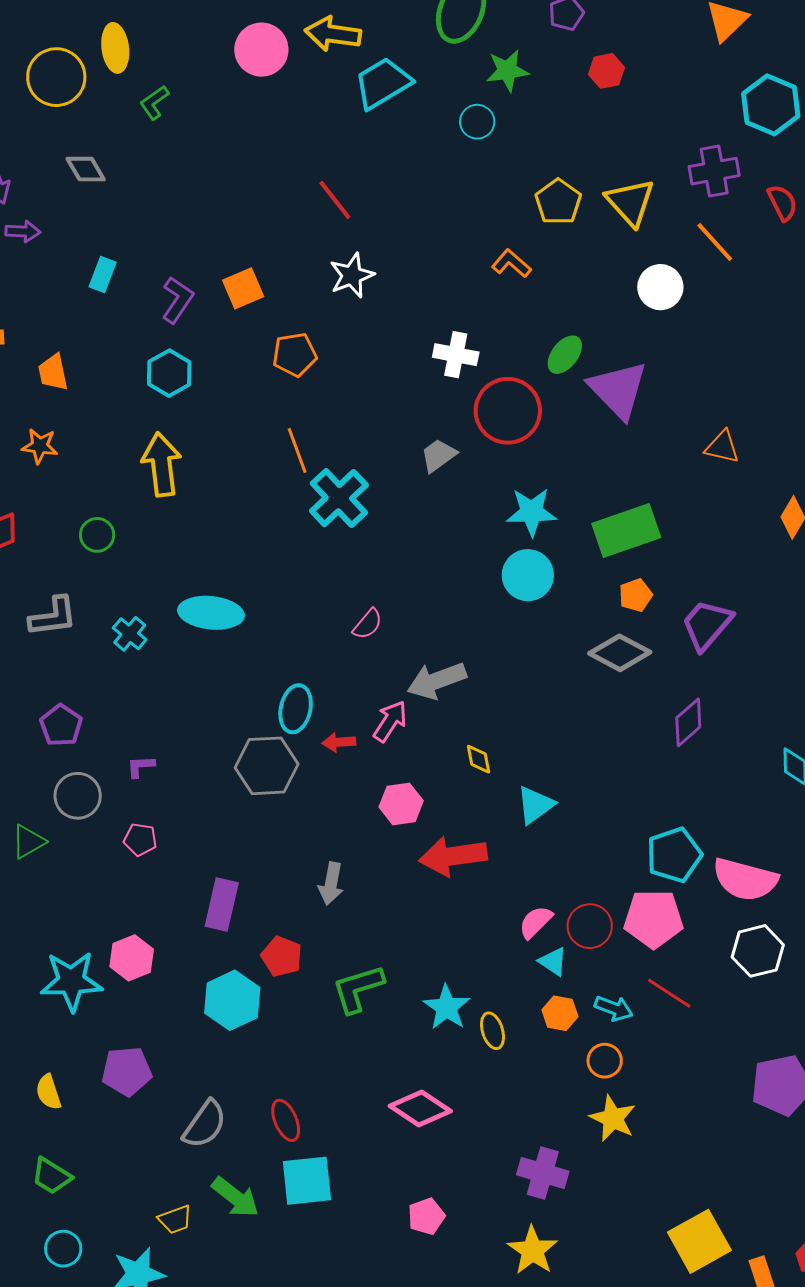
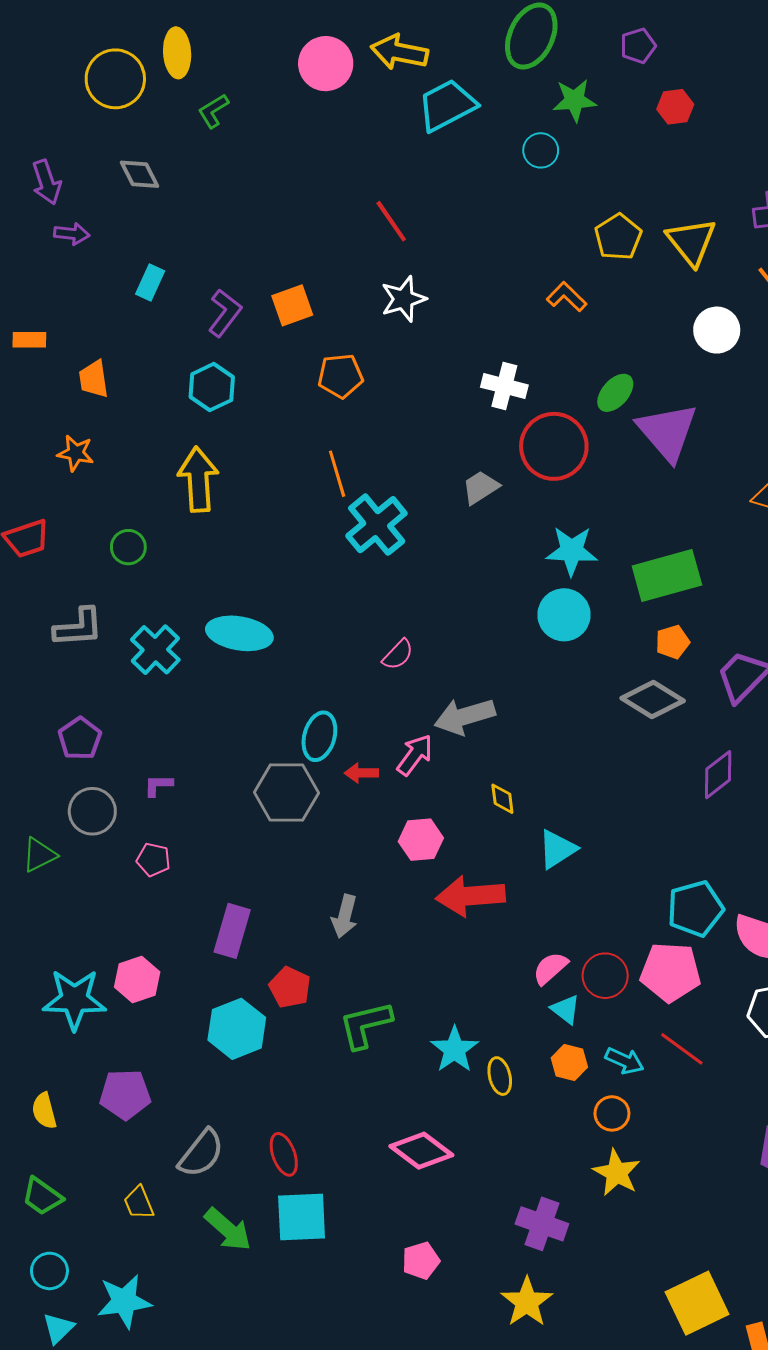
cyan cross: (130, 634) -> (155, 650), size x1.4
yellow trapezoid: (175, 1220) -> (139, 1203), moved, turned 84

